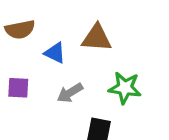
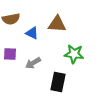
gray arrow: (70, 93) -> (33, 63), moved

